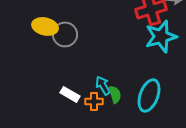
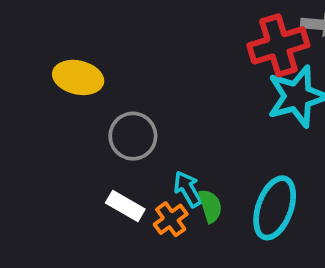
gray circle: (65, 34) -> (133, 136), moved
orange cross: (94, 101) -> (171, 219), turned -36

